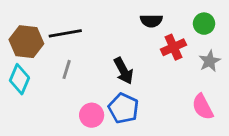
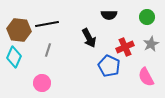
red cross: (173, 47) -> (125, 47), moved
black arrow: (124, 71) -> (89, 38), moved
blue pentagon: (124, 108) -> (109, 66), moved
pink circle: (92, 115) -> (42, 83), moved

